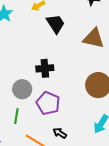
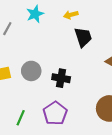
gray circle: (22, 89) -> (31, 71), moved

